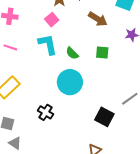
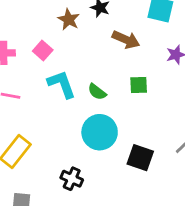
pink square: (52, 20) -> (43, 50), moved
black square: (104, 117) -> (140, 158), moved

